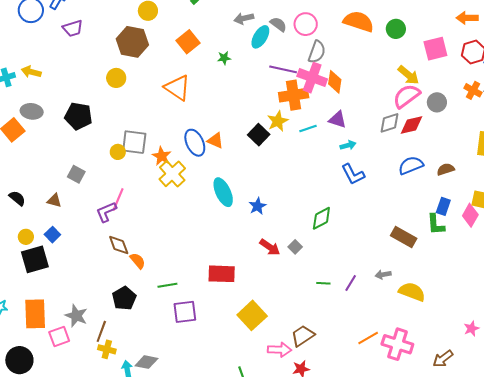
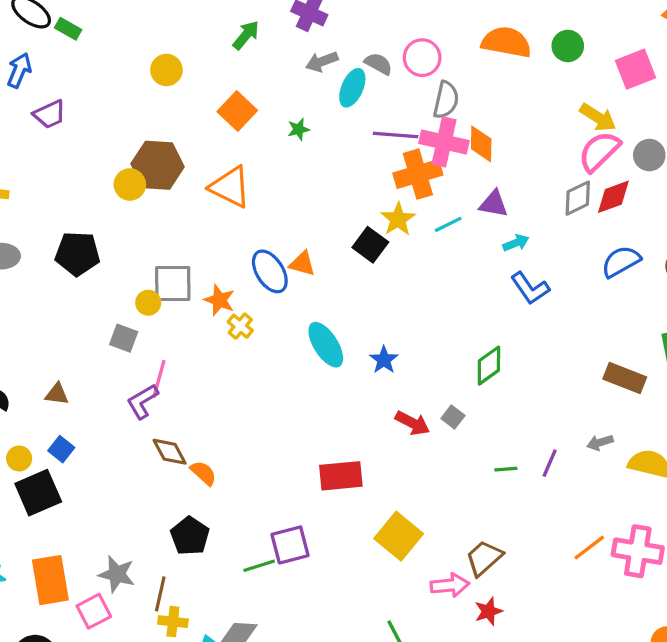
brown hexagon: (132, 42) -> (158, 165), moved
gray square: (76, 174) -> (124, 338), moved
yellow cross: (172, 174) -> (240, 326), size x0.6
green line: (167, 285) -> (259, 566), moved

